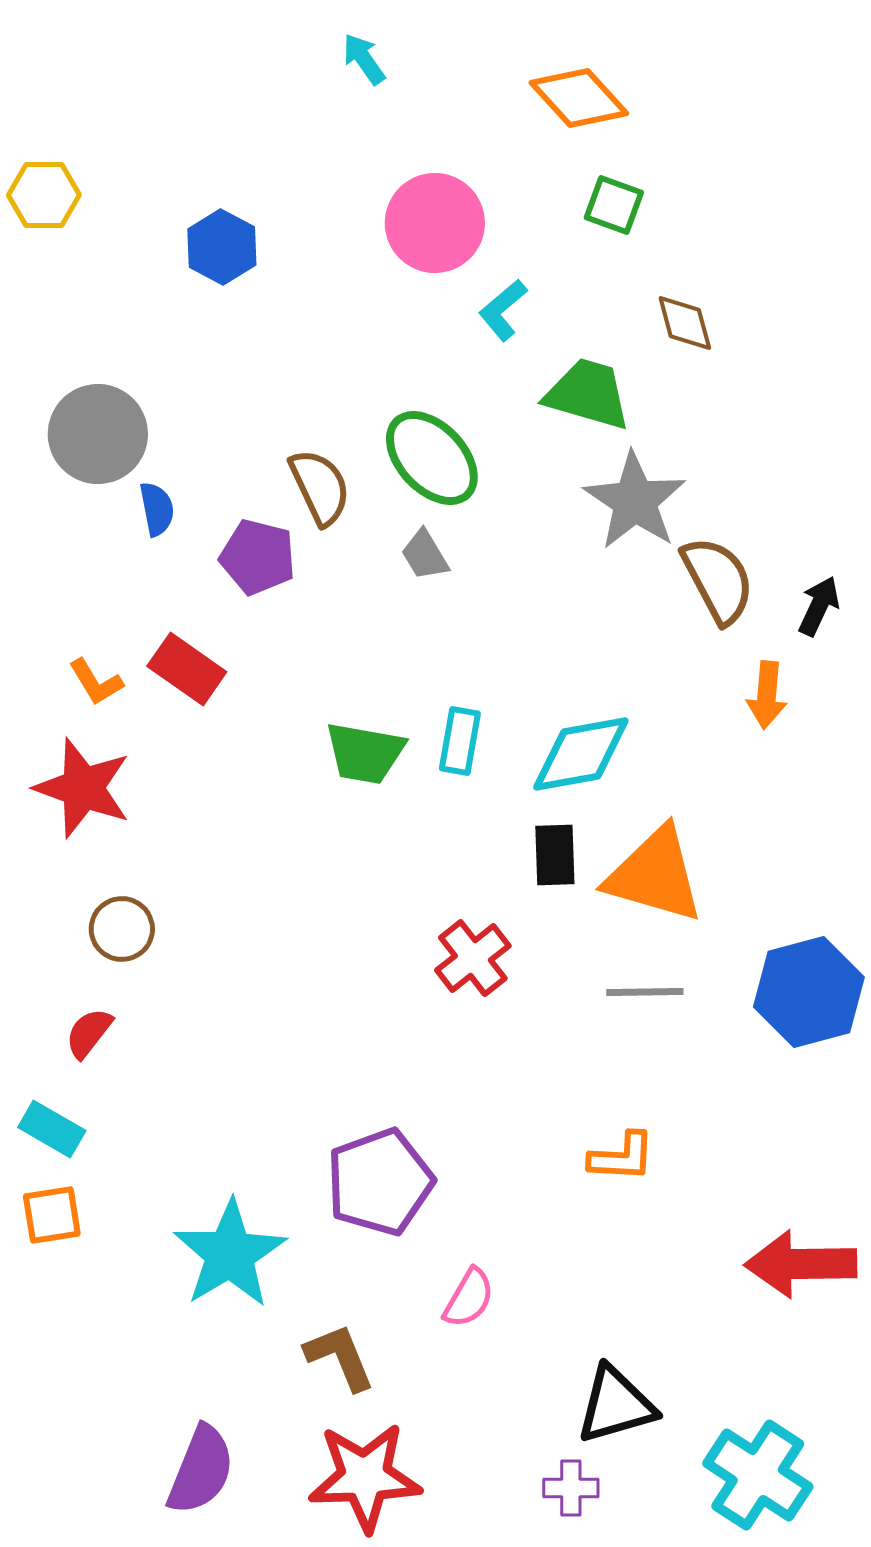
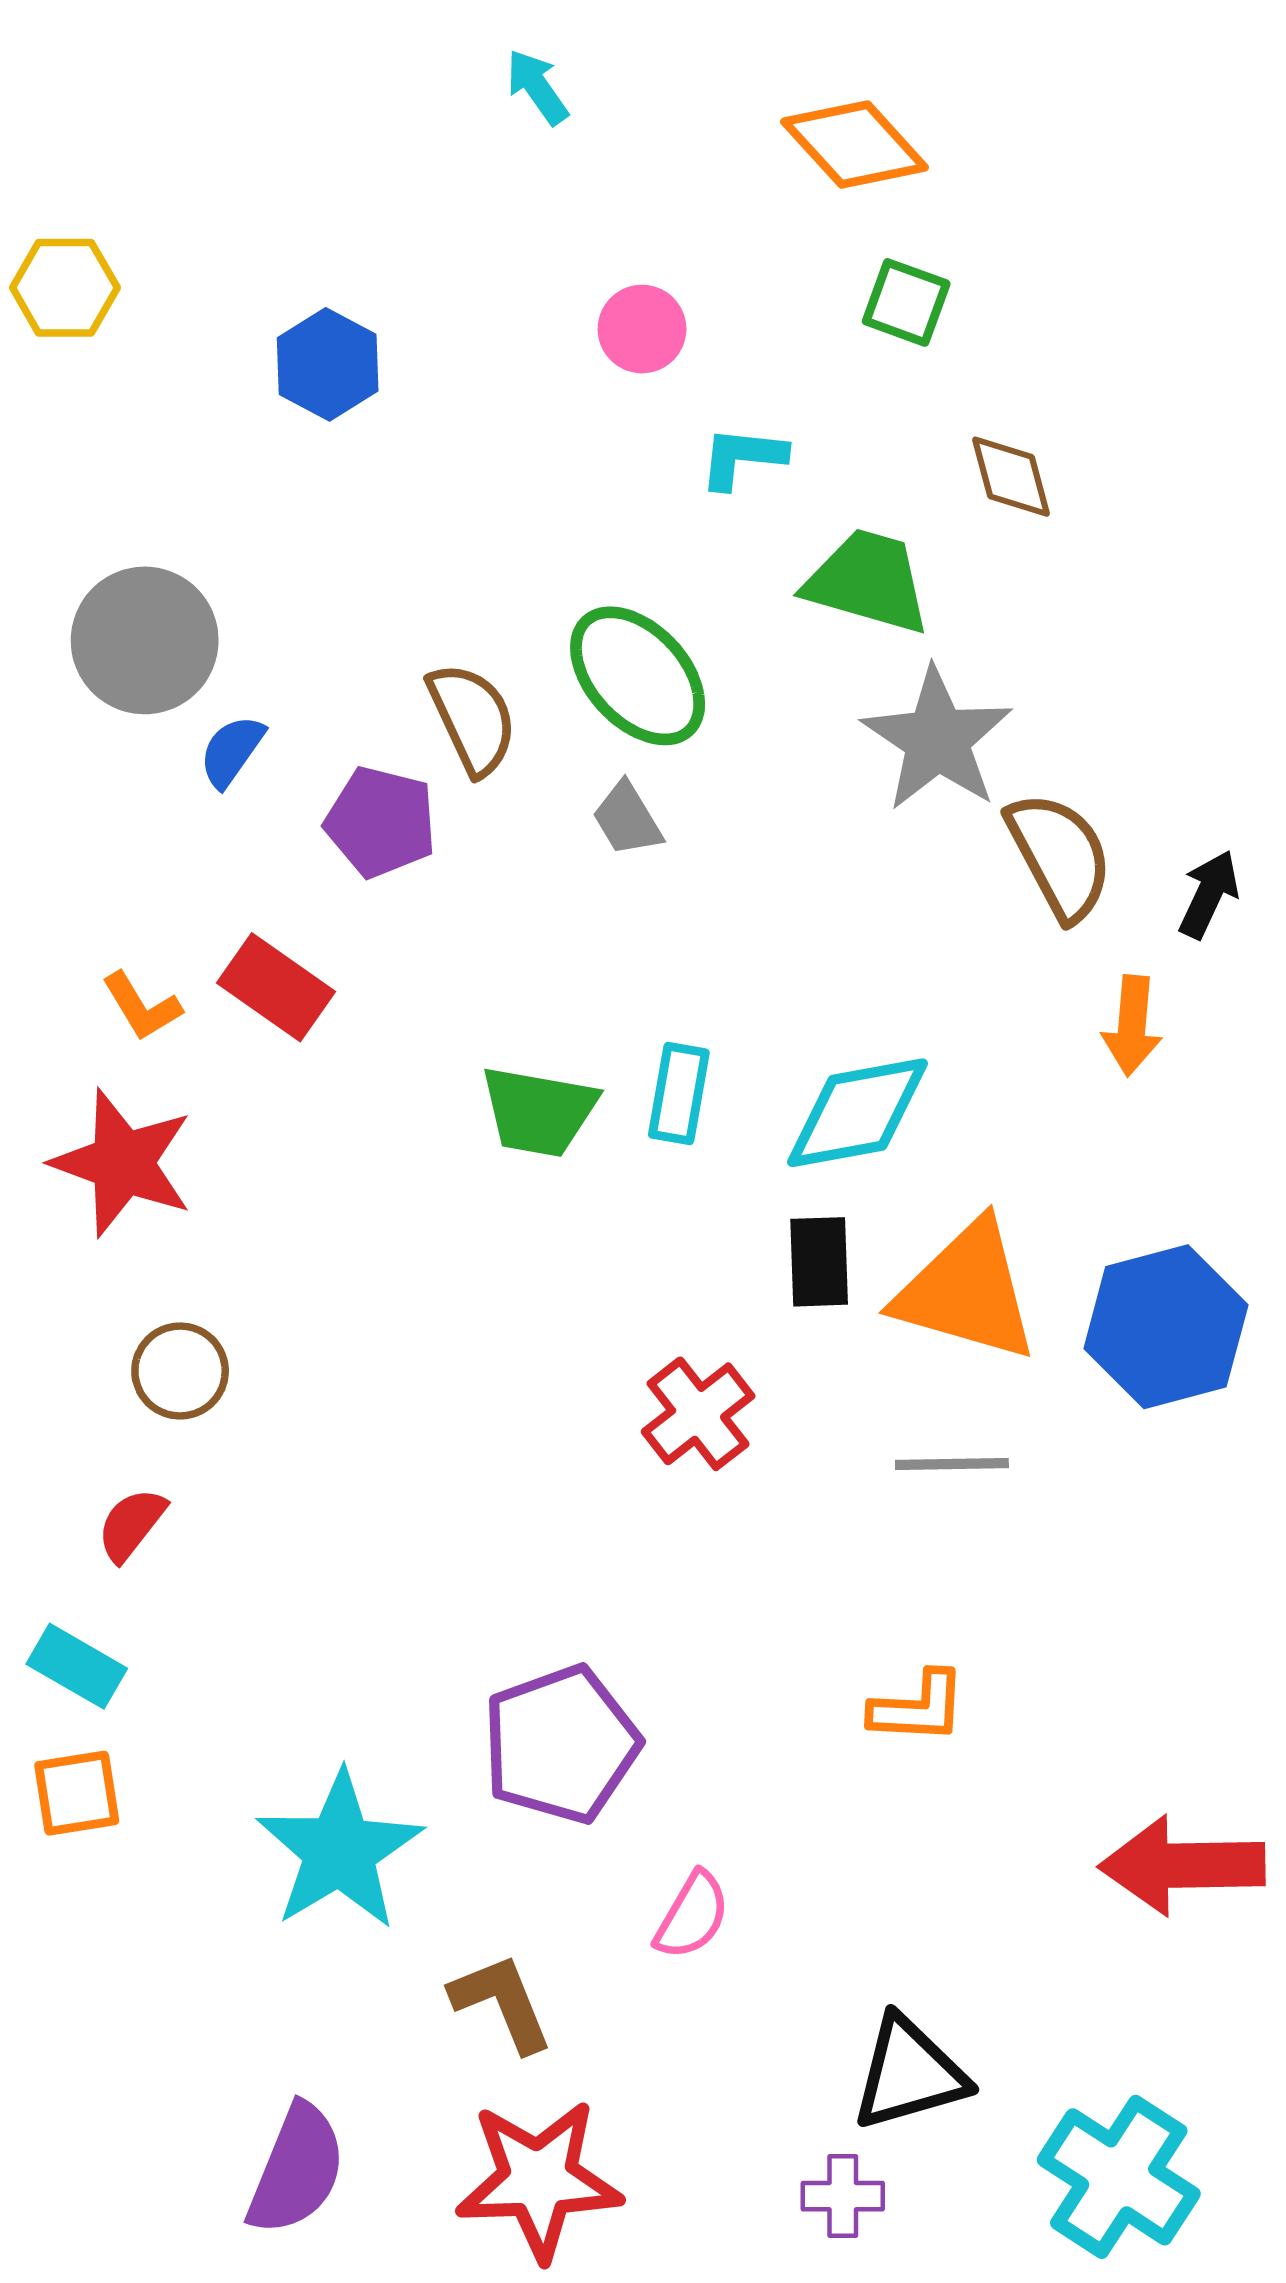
pink circle: (435, 223) -> (642, 329), size x0.6
cyan L-shape: (503, 310) -> (742, 457), turned 46
blue semicircle: (157, 509) -> (232, 751), turned -134
blue hexagon: (809, 992) -> (1166, 1327), moved

